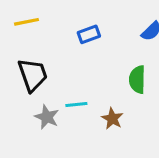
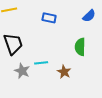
blue rectangle: (89, 34) -> (49, 18), turned 32

